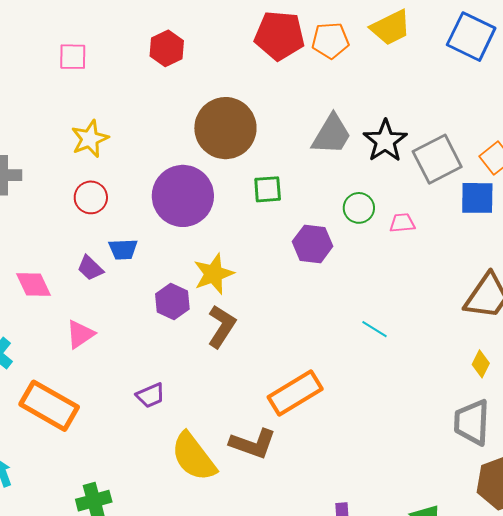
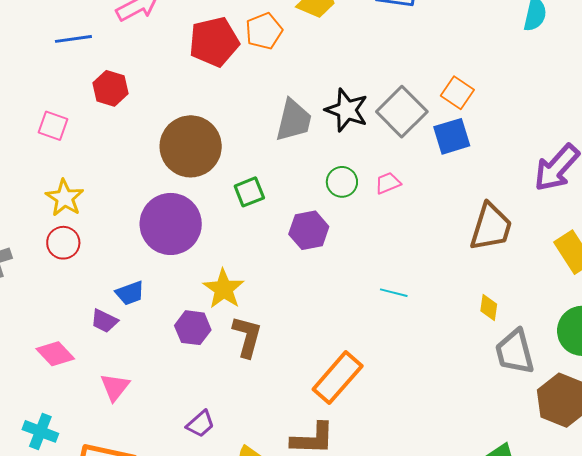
pink square: (73, 57) -> (53, 126), moved, turned 36
red circle: (91, 197) -> (63, 243), moved
yellow diamond: (481, 364) -> (489, 308), moved

